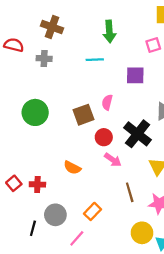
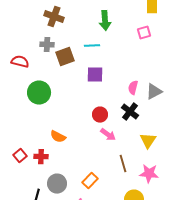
red semicircle: (14, 45) -> (20, 62), moved
purple square: (135, 75) -> (95, 75), moved
pink semicircle: (107, 102) -> (133, 88), moved
brown square: (84, 115) -> (65, 57), moved
black cross: (138, 134) -> (130, 112), size x0.7
orange semicircle: (72, 168) -> (58, 137), moved

